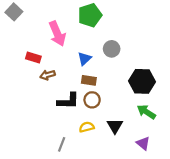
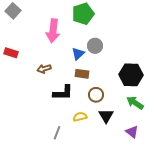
pink arrow: (57, 34) -> (53, 31), turned 30
gray circle: (112, 49) -> (95, 46), moved
red rectangle: (33, 58) -> (11, 53), moved
brown circle: (92, 100) -> (96, 95), moved

